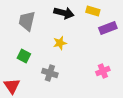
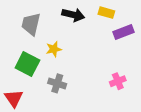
yellow star: (60, 43) -> (54, 49), moved
green square: (24, 56) -> (27, 64), size x1.5

